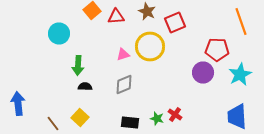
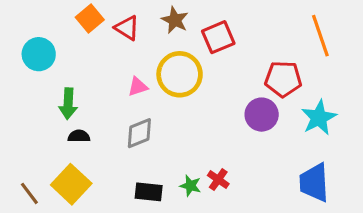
red triangle: (116, 16) -> (127, 28), turned 36
yellow square: (80, 118) -> (71, 184), size x1.4

